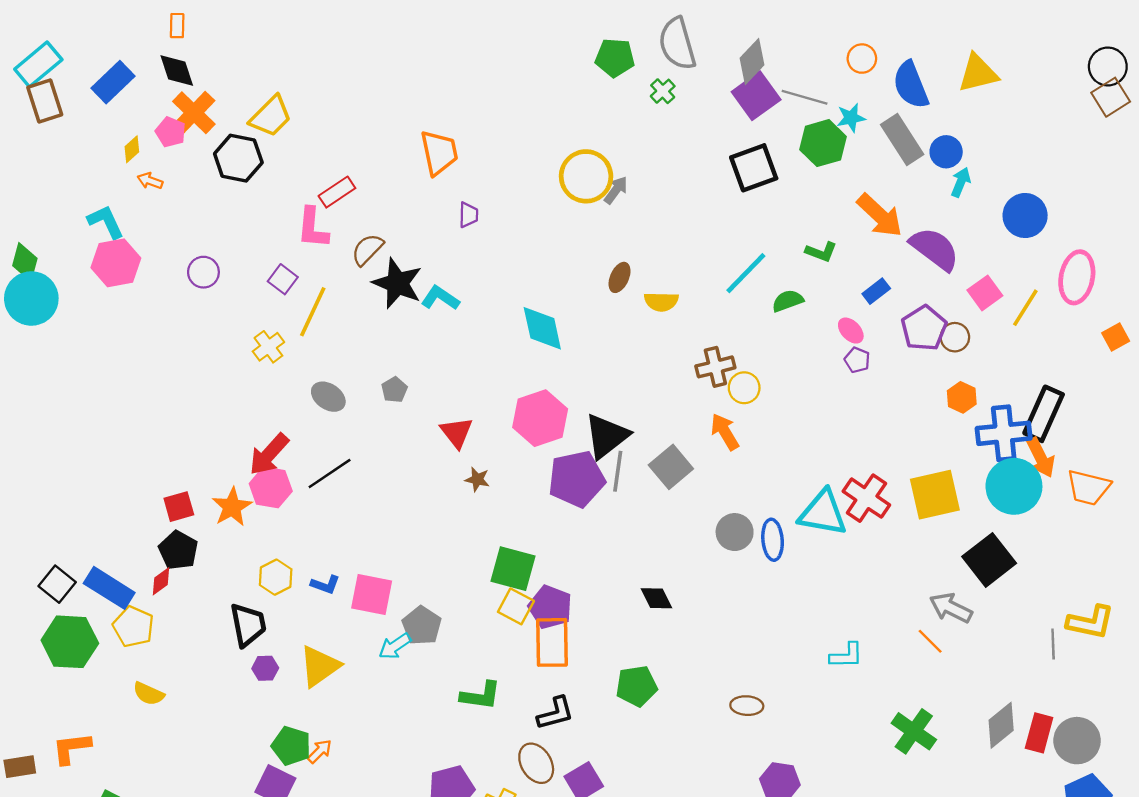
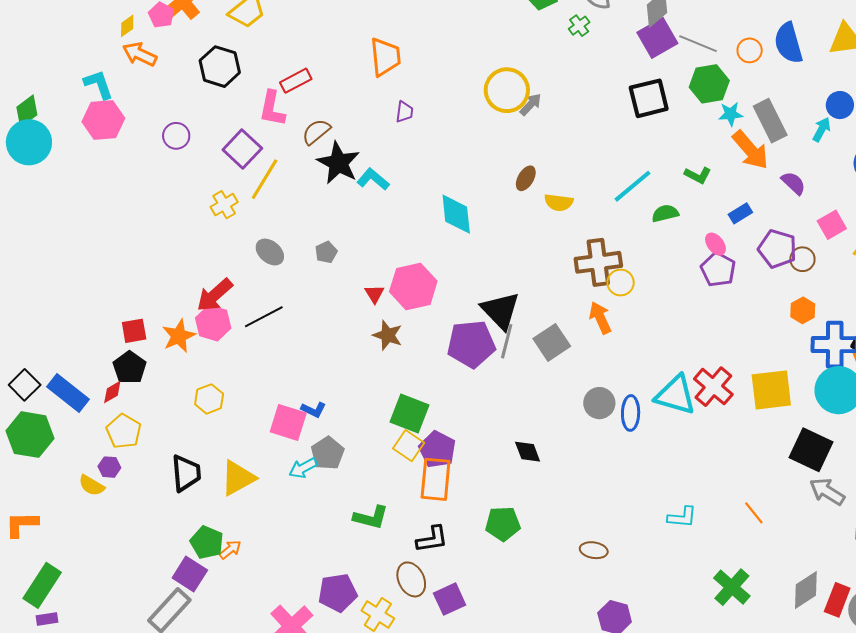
orange circle: (862, 59) -> (750, 50), moved
cyan star: (851, 118) -> (731, 114), moved
gray rectangle: (902, 139) -> (770, 121), moved
blue circle: (946, 152) -> (840, 105), moved
black hexagon: (238, 158) -> (220, 67), moved
orange arrow: (150, 181) -> (140, 54), size x1.6
purple semicircle: (935, 249) -> (793, 183), size x0.6
green diamond: (25, 262) -> (27, 111), turned 32
purple square: (283, 279) -> (242, 149), size x1.5
purple pentagon: (924, 328) -> (777, 249), turned -30
purple pentagon: (857, 360) -> (718, 269), size x1.6
brown cross: (715, 367) -> (598, 262), size x1.4
pink hexagon: (540, 418) -> (413, 286), moved
red triangle: (457, 432) -> (374, 294), size x0.7
black triangle: (607, 436) -> (500, 311), turned -42
brown star: (477, 479) -> (388, 335), size x1.4
black square: (989, 560) -> (811, 450), turned -33
blue L-shape: (325, 585) -> (313, 410), moved
gray arrow: (951, 608) -> (827, 491), moved
black trapezoid: (248, 625) -> (186, 473), moved
yellow pentagon: (133, 627) -> (124, 431), moved
purple hexagon: (265, 668) -> (109, 467), moved

